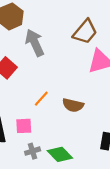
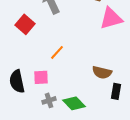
brown semicircle: (73, 105) -> (102, 72), moved

